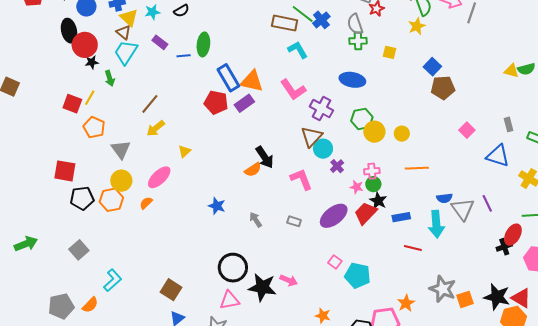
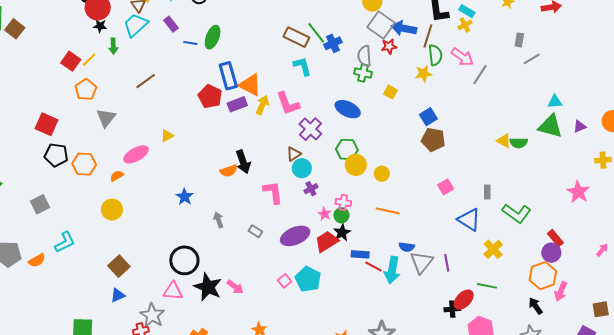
yellow arrow: (156, 128) -> (262, 105), moved, turned 138
brown triangle: (312, 137) -> (294, 154), size x0.7
yellow circle: (121, 181) -> (112, 210), moved
red line: (413, 248) -> (374, 266), moved
cyan pentagon: (358, 275) -> (308, 279), moved

